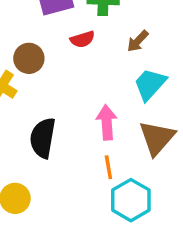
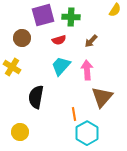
brown circle: (29, 58) -> (22, 38), moved
cyan trapezoid: (150, 84) -> (61, 66), moved
pink arrow: (107, 122) -> (87, 70), moved

